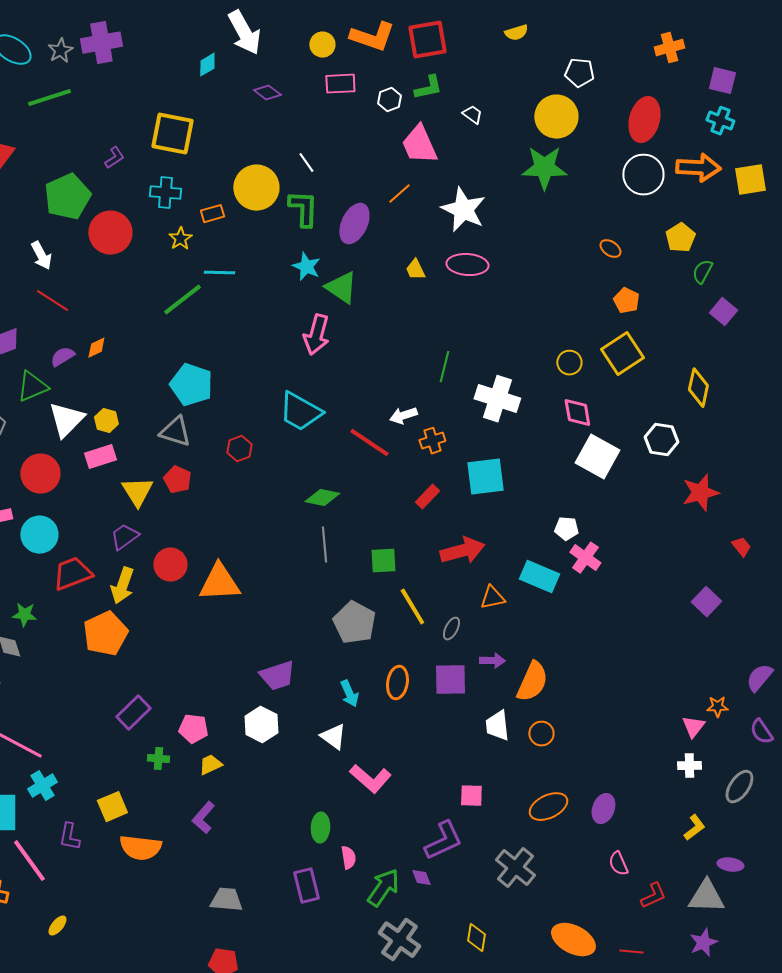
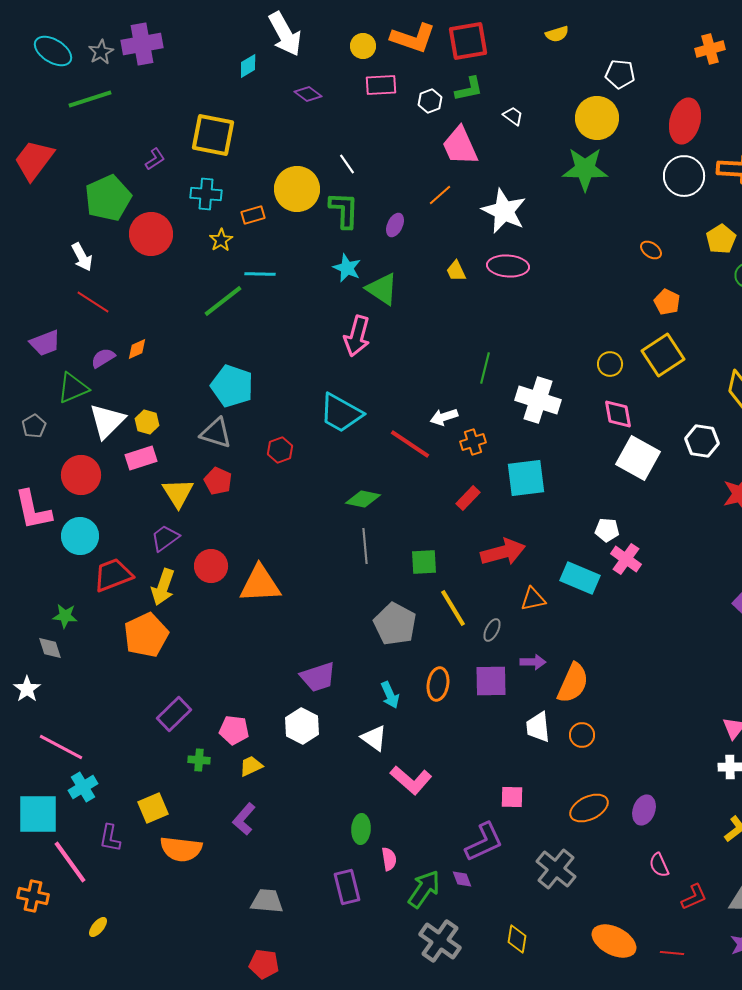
purple ellipse: (354, 224) -> (395, 225), size x0.6

